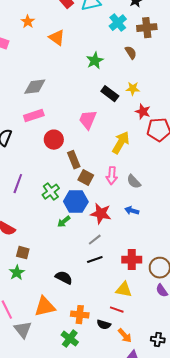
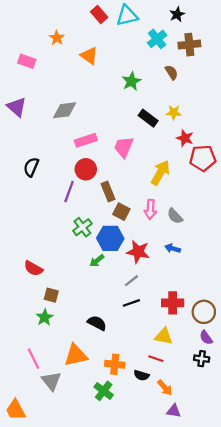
pink rectangle: (34, 116) -> (86, 140), moved
purple line: (18, 184) -> (69, 192), moved
black cross: (158, 340) -> (202, 359), moved

